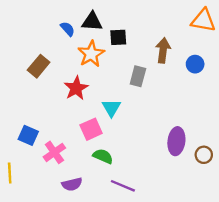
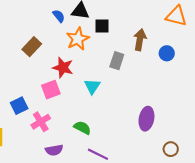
red star: (76, 88) -> (63, 68), turned -30
pink square: (91, 129) -> (51, 90), moved
blue square: (28, 135) -> (19, 106), turned 36
brown circle: (204, 155) -> (171, 149), moved

